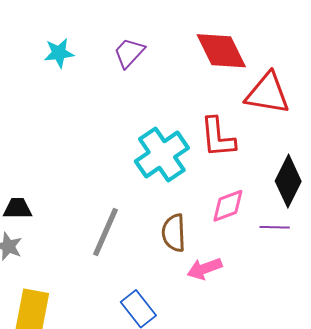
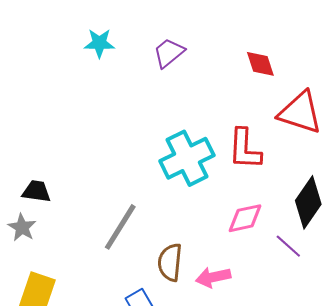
red diamond: (221, 51) -> (260, 64), size x0.6
purple line: (275, 227) -> (288, 246), turned 32
brown semicircle: (174, 233) -> (170, 262), moved

